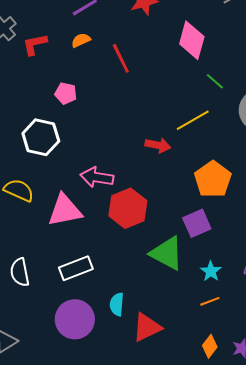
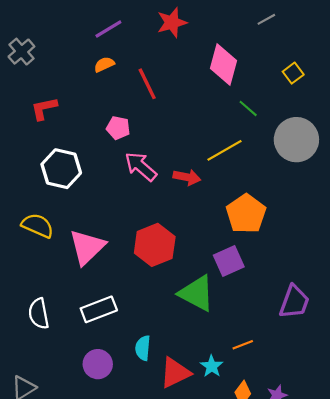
red L-shape: (35, 44) -> (44, 108), moved
pink pentagon: (66, 93) -> (118, 128), moved
pink arrow: (97, 177) -> (141, 166), moved, turned 32
pink triangle: (65, 210) -> (87, 247), turned -33
cyan star: (211, 271) -> (212, 366), moved
purple circle: (75, 319) -> (98, 364), size x0.7

